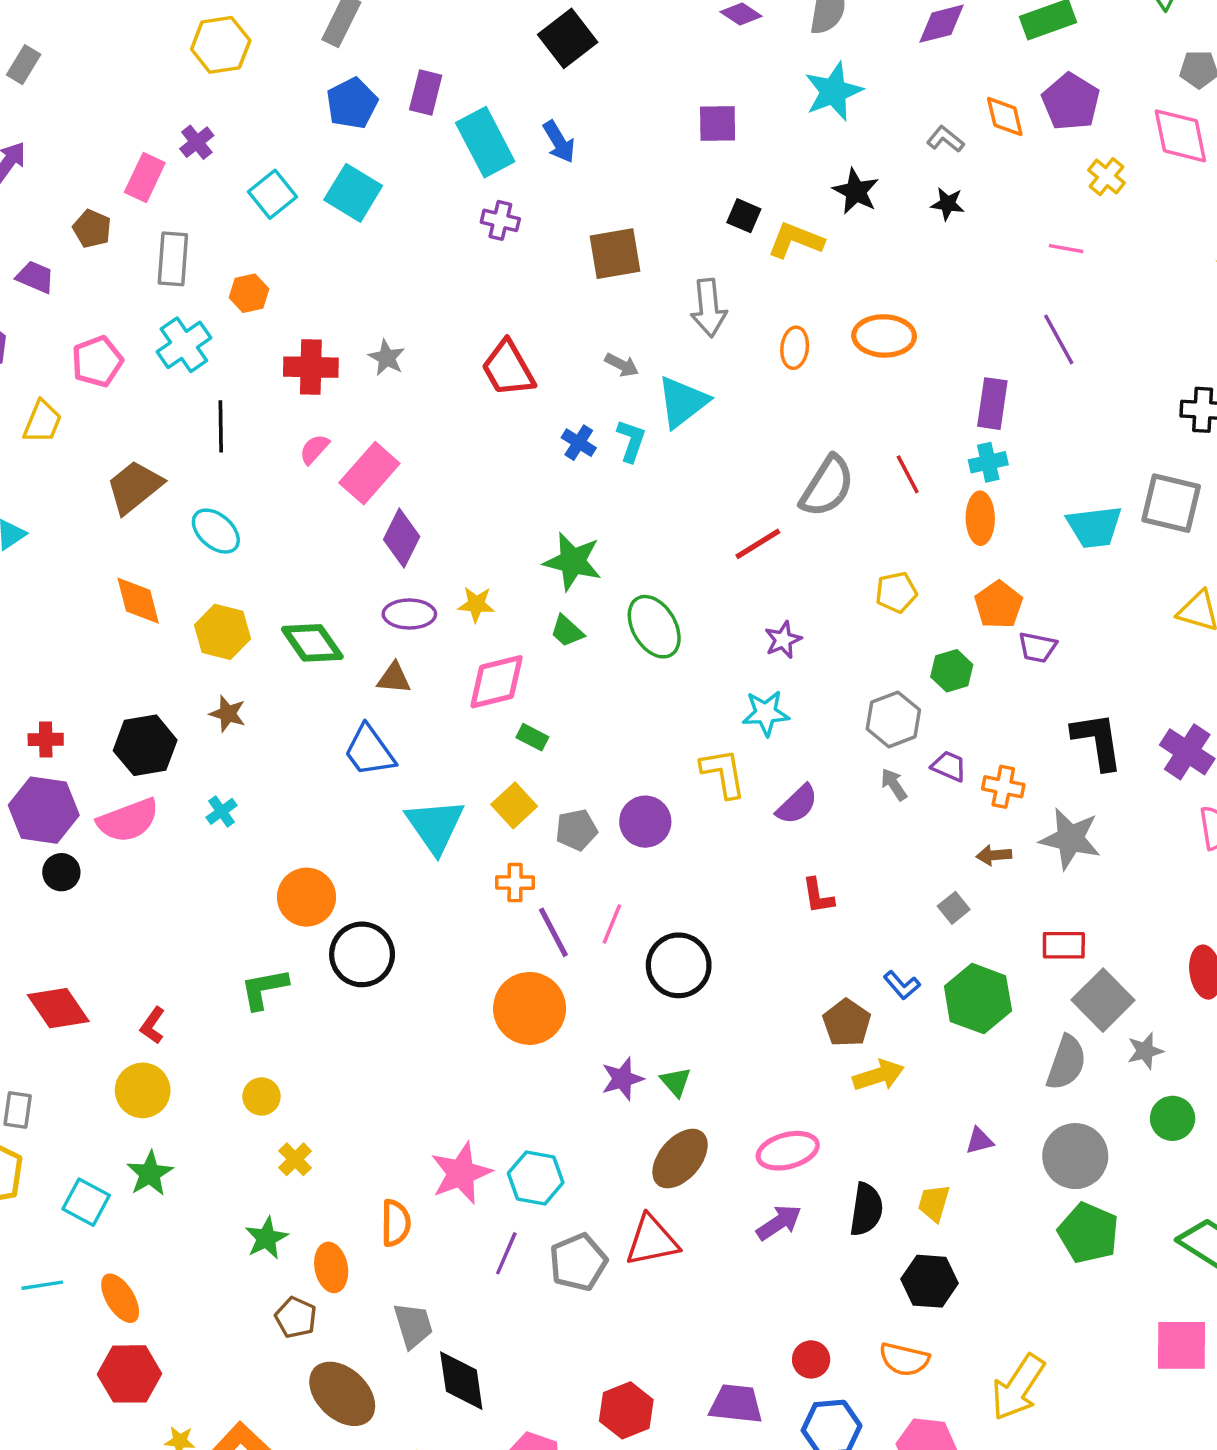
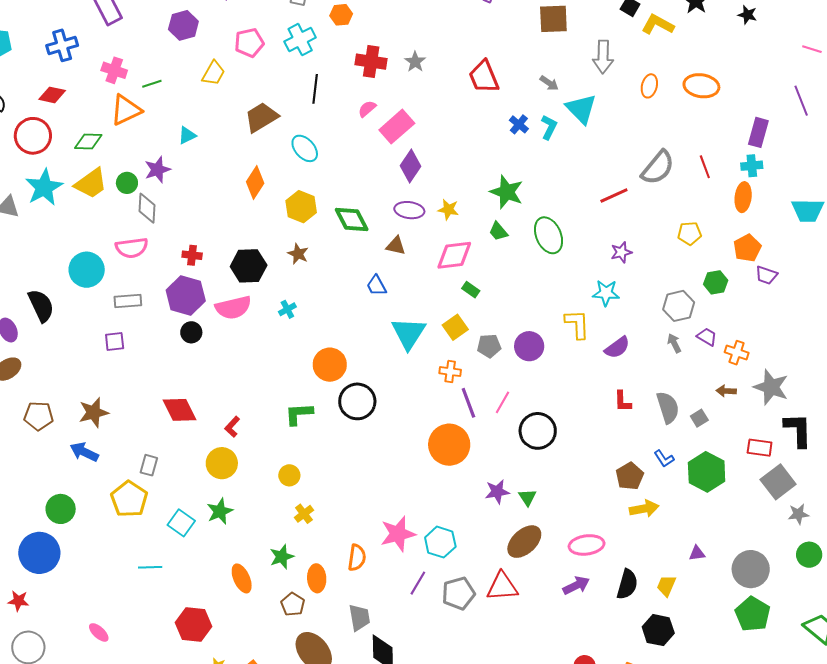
cyan triangle: (683, 402) -> (581, 109), turned -44
orange diamond: (138, 601) -> (255, 183), turned 40
black L-shape: (1097, 741) -> (798, 430), moved
blue trapezoid: (369, 751) -> (376, 286), size x0.7
gray semicircle: (1066, 1063) -> (668, 407), moved, turned -44
orange ellipse: (120, 1298) -> (242, 578), moved

